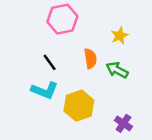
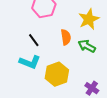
yellow star: (120, 36) -> (89, 19), size x1.5

